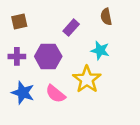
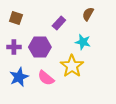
brown semicircle: (106, 17) -> (88, 14), turned 40
brown square: (19, 21) -> (16, 18), turned 32
blue star: (23, 93) -> (19, 77), turned 30

